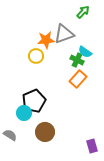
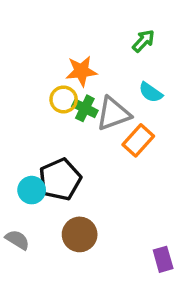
green arrow: (83, 12) -> (144, 41), moved
gray triangle: (64, 34) -> (113, 114), moved
green cross: (77, 60) -> (85, 108), moved
cyan circle: (24, 113) -> (32, 190), moved

